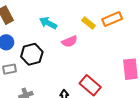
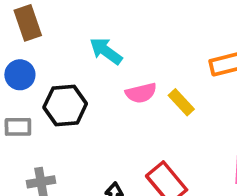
yellow rectangle: (88, 23) -> (181, 102), moved

